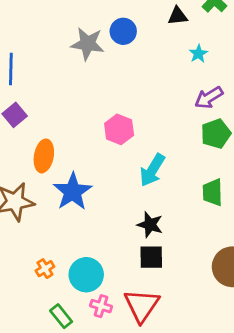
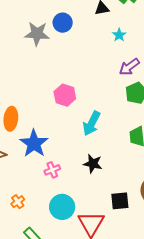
black square: (151, 257) -> (120, 201), moved
cyan circle: (86, 275) -> (62, 207), moved
pink cross: (101, 306) -> (52, 170), moved, turned -35

